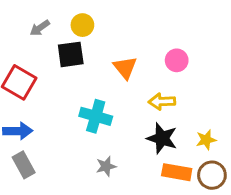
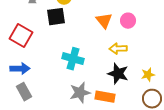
orange triangle: (125, 68) -> (104, 21), moved
gray star: (106, 166) -> (80, 93), size x1.5
orange rectangle: (177, 172) -> (105, 97), moved

